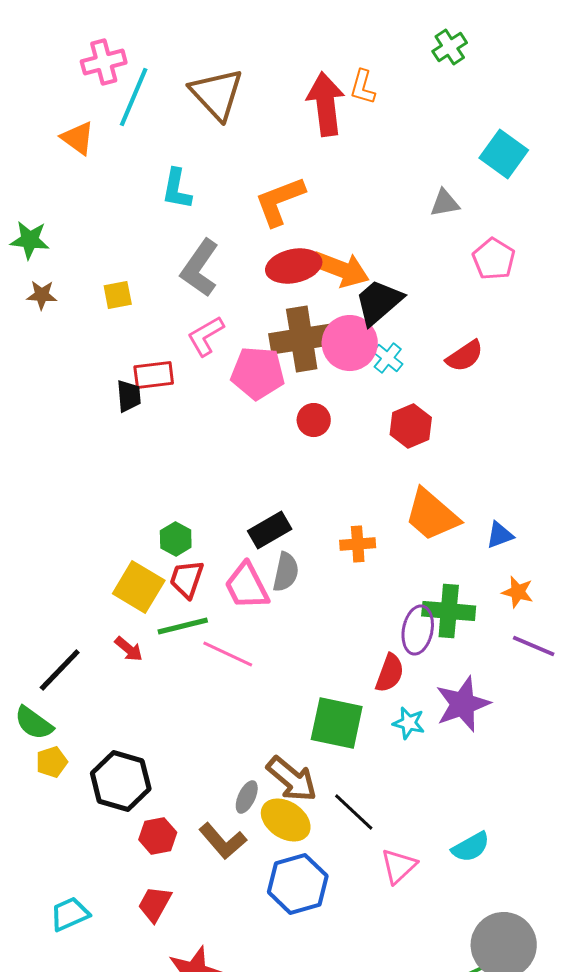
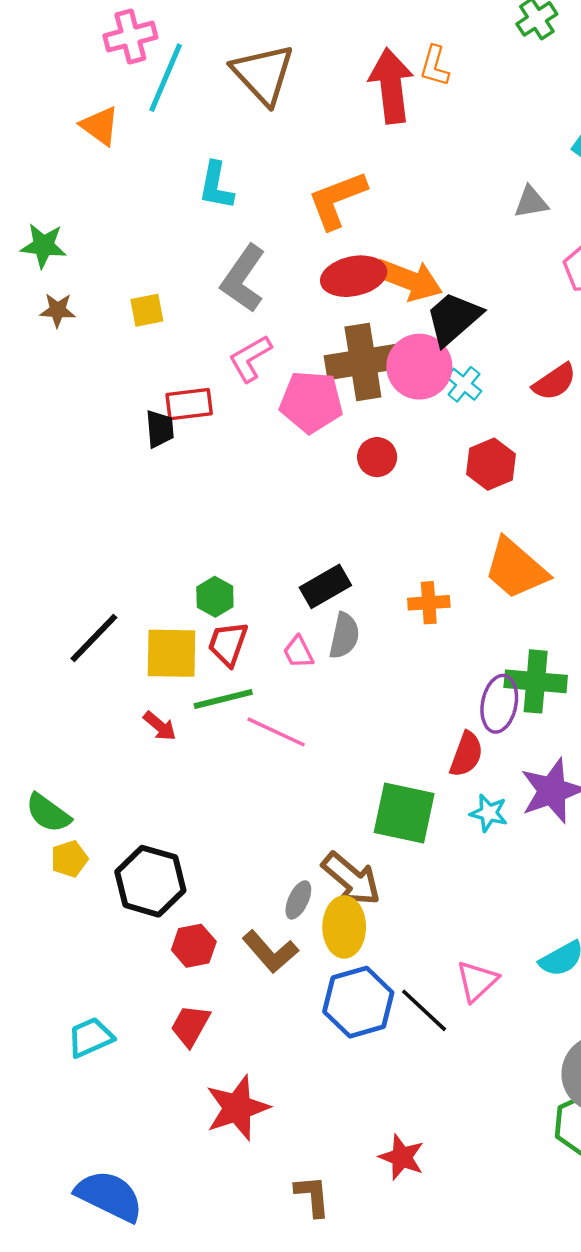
pink trapezoid: (247, 586) -> (298, 652), size x0.6
yellow square: (139, 587) -> (172, 653), turned -30
black line: (60, 670) -> (94, 638), moved
black line: (354, 812) -> (424, 1010), moved
yellow ellipse: (286, 820) -> (344, 927), turned 57

